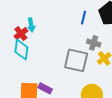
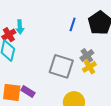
gray cross: (94, 43) -> (87, 55), moved, turned 32

